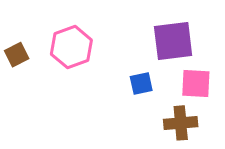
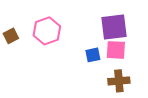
pink square: (196, 84) -> (116, 50), moved

